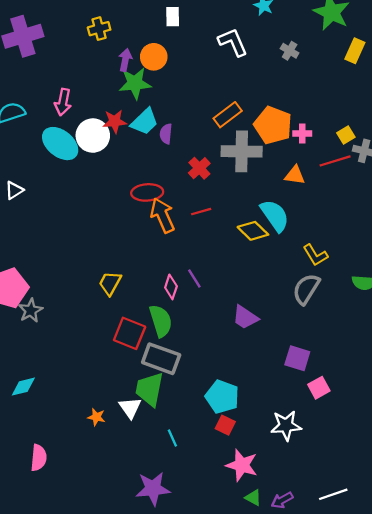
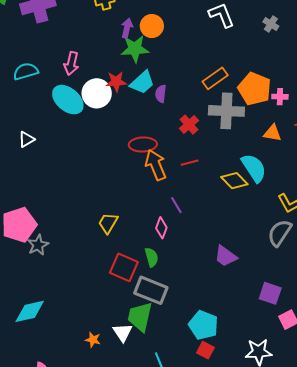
purple line: (194, 278) -> (176, 205), moved
green semicircle: (161, 321) -> (152, 257), size x0.7
cyan diamond: (23, 387) -> (30, 311), size x1.4

